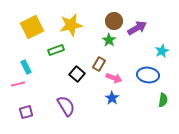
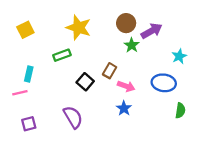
yellow star: (71, 25) -> (79, 28), turned 30
yellow square: (32, 27) -> (25, 30), moved, size x0.7
green star: (109, 40) -> (132, 45), moved
cyan rectangle: (26, 67) -> (29, 74), turned 40

